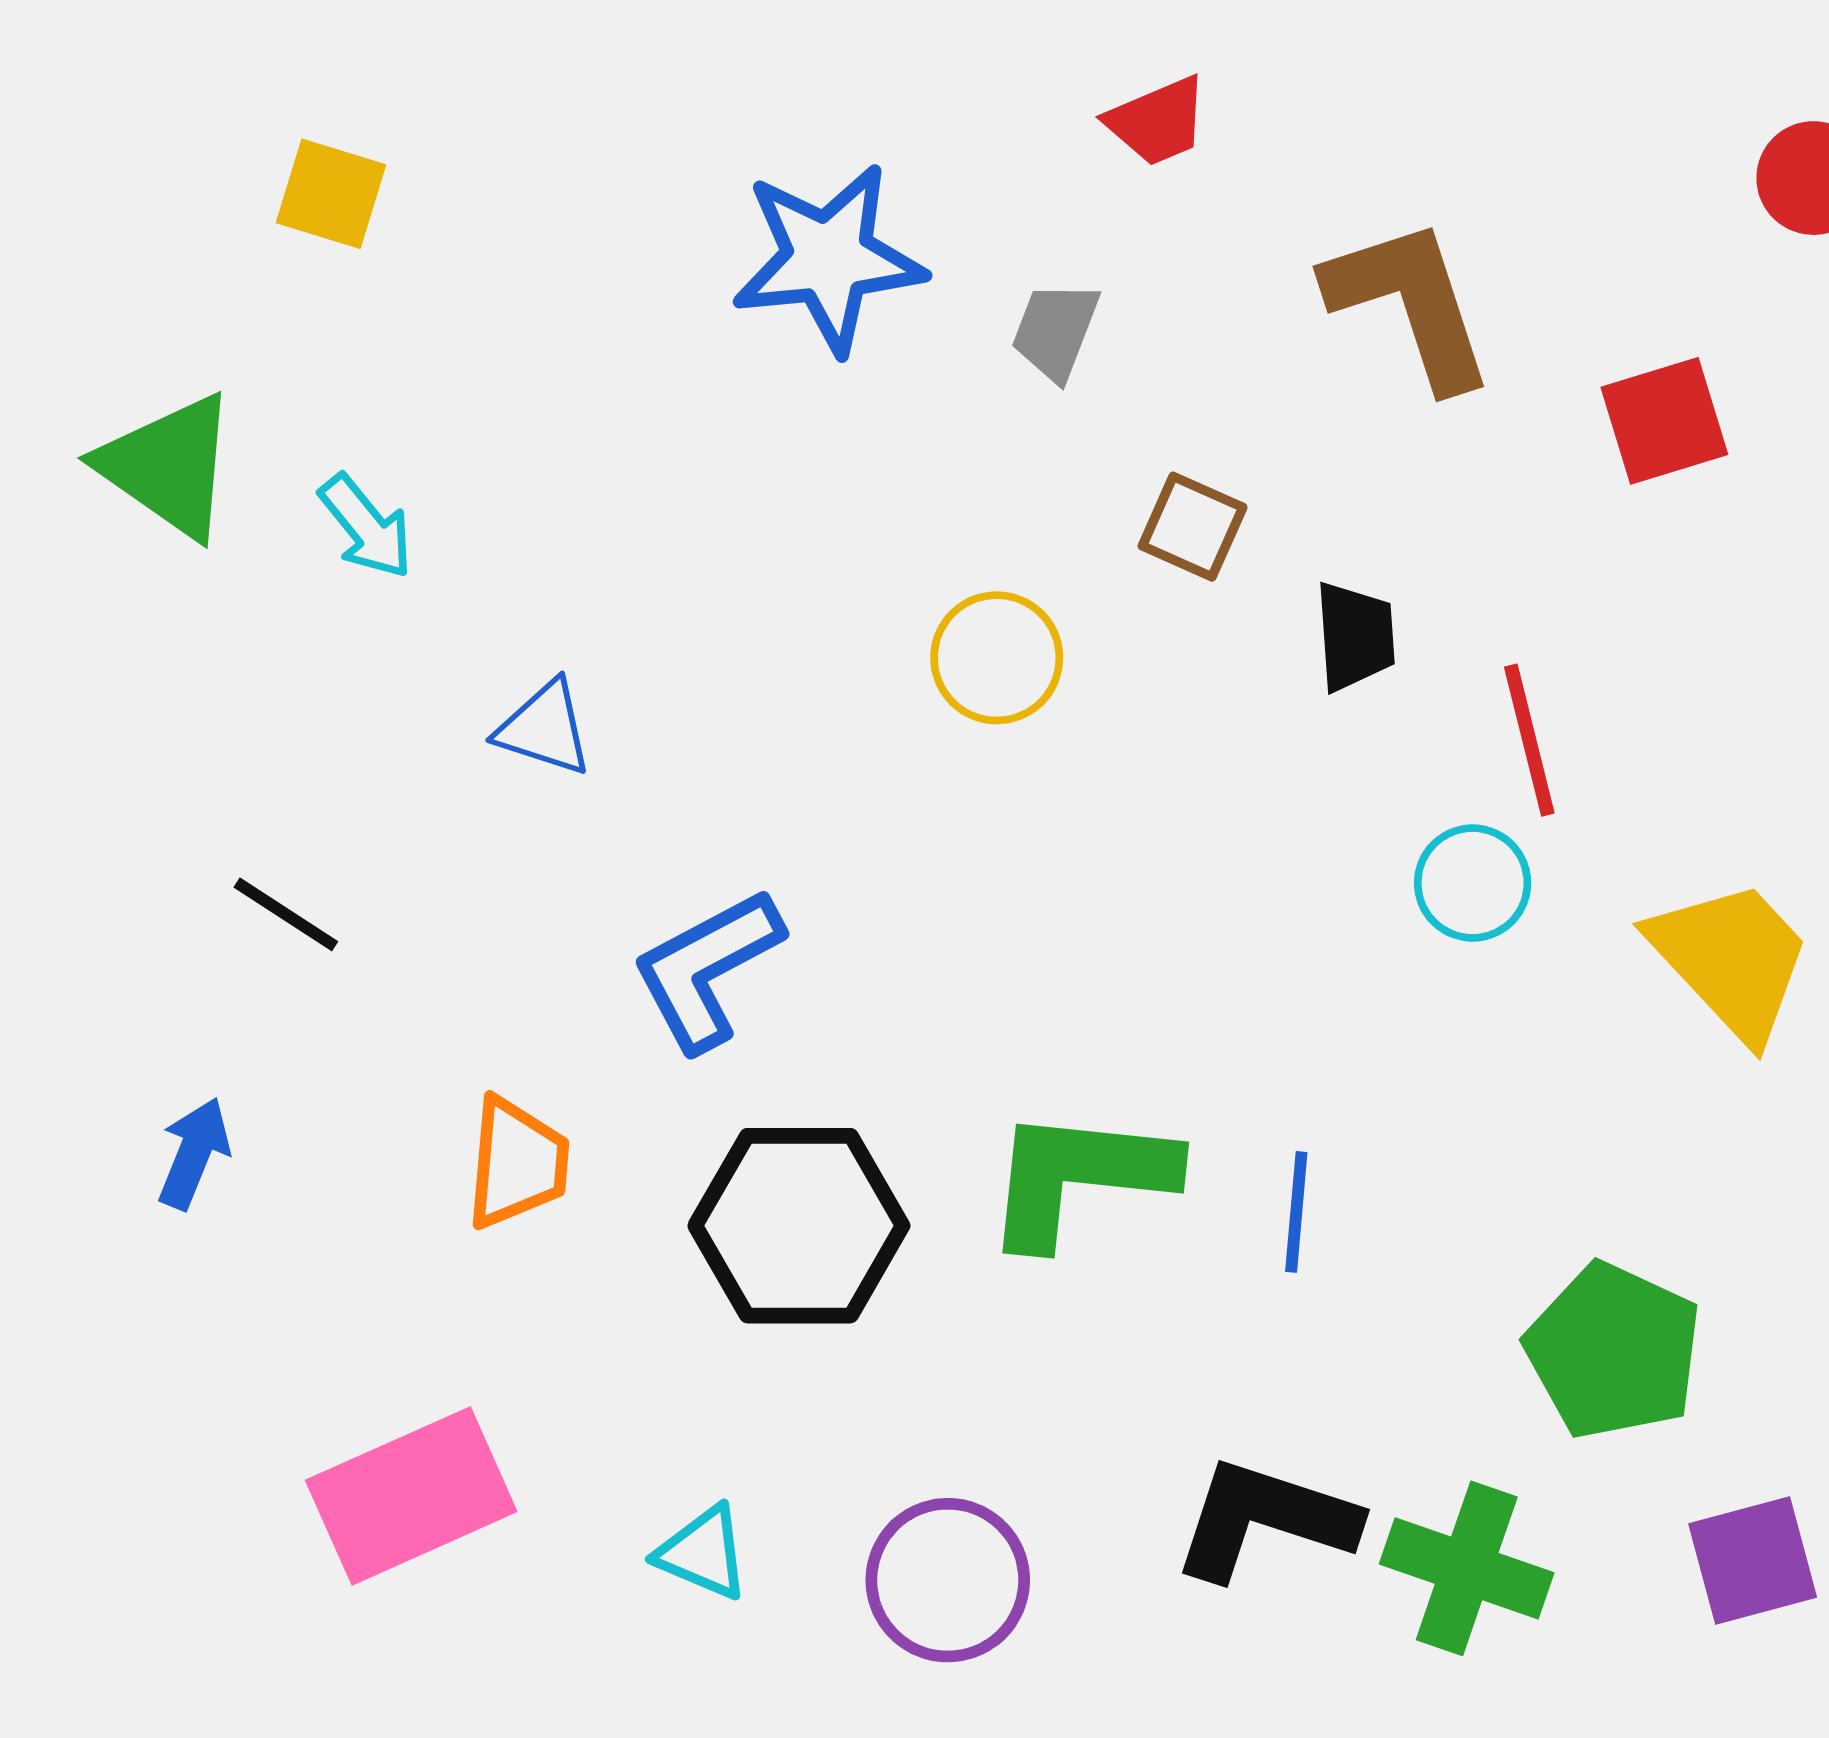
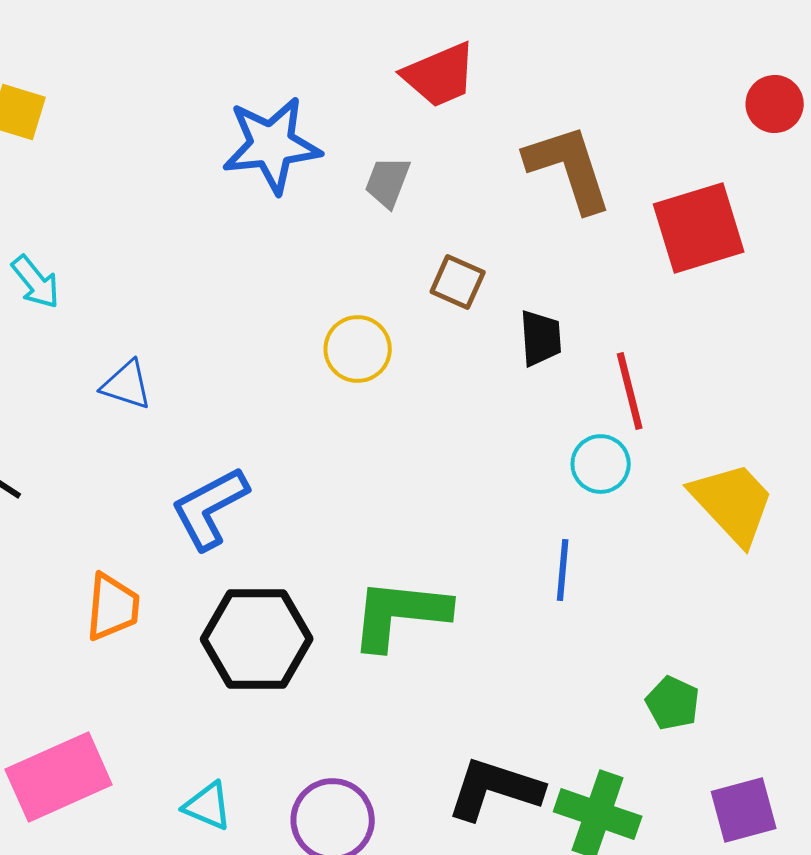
red trapezoid: (1157, 121) -> (440, 75), size x1.4
red square: (1664, 421) -> (699, 228), size x1.4
blue line: (1296, 1212) -> (563, 570), moved
green pentagon: (1614, 1351) -> (673, 703), size x0.6

